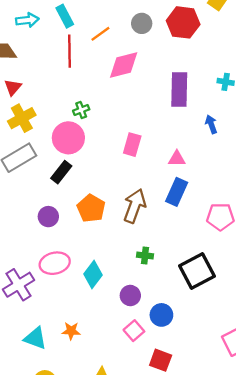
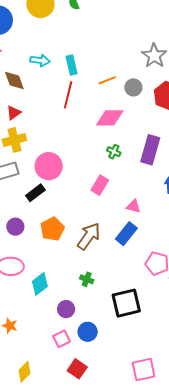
orange line: (100, 34) -> (107, 80), moved
green cross: (81, 110) -> (114, 152), moved, turned 32

